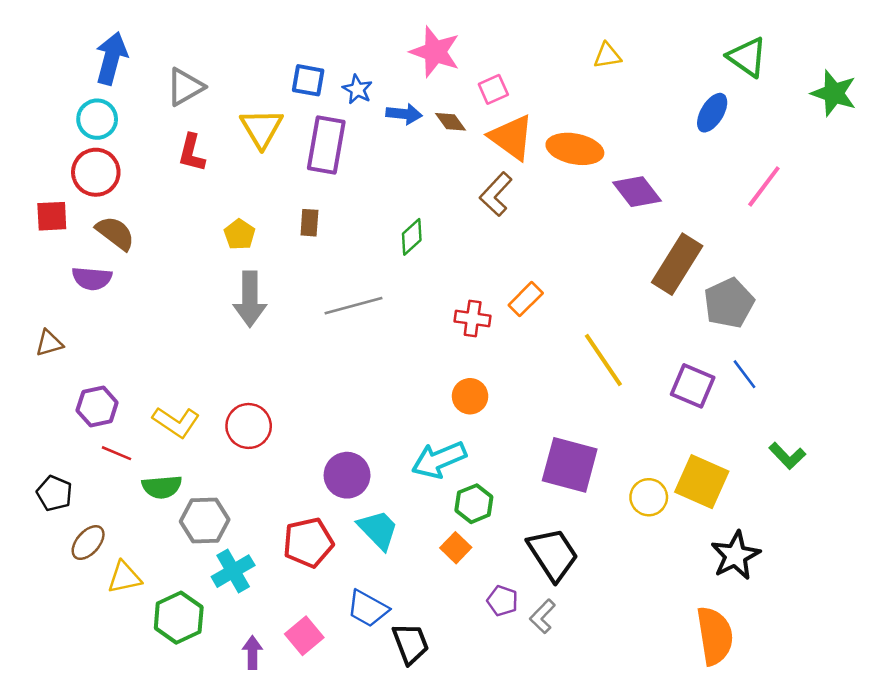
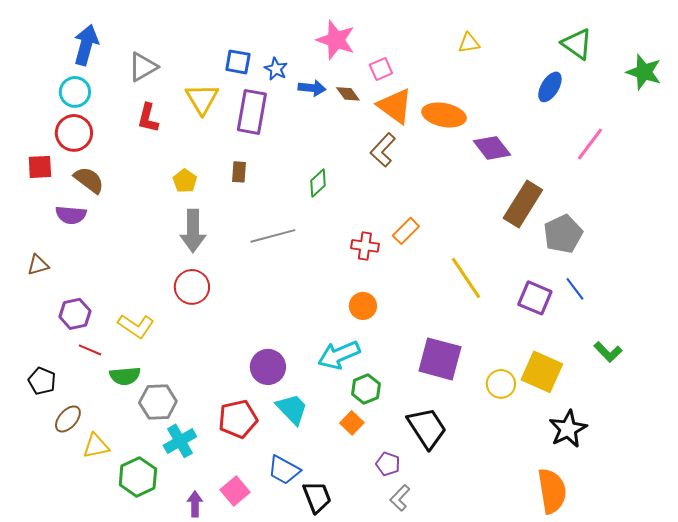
red circle: (249, 426) -> (192, 287), moved
gray L-shape: (543, 616) -> (400, 498), moved

